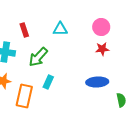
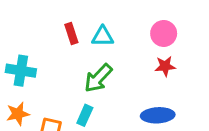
red rectangle: (24, 30) -> (71, 33), moved
green arrow: (38, 57) -> (98, 78), moved

